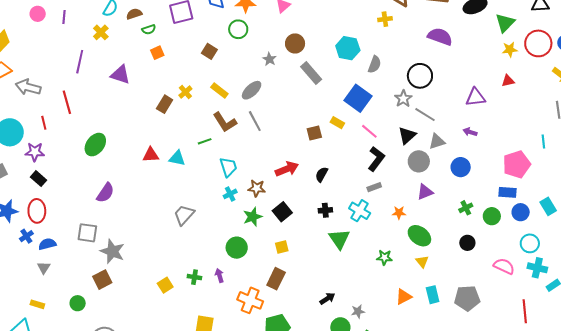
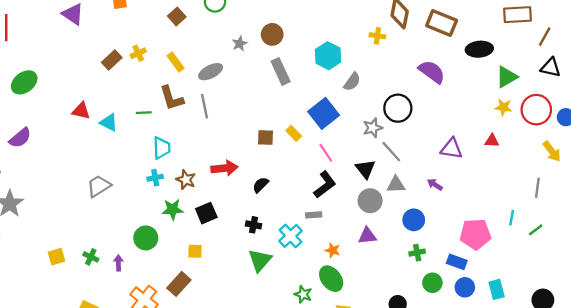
black triangle: (407, 135) -> (365, 169), turned -42
green cross: (466, 208) -> (417, 253), moved
green ellipse: (419, 236) -> (331, 279), moved

